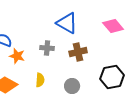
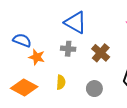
blue triangle: (67, 23) -> (76, 22), moved
brown cross: (78, 52) -> (101, 53), turned -36

